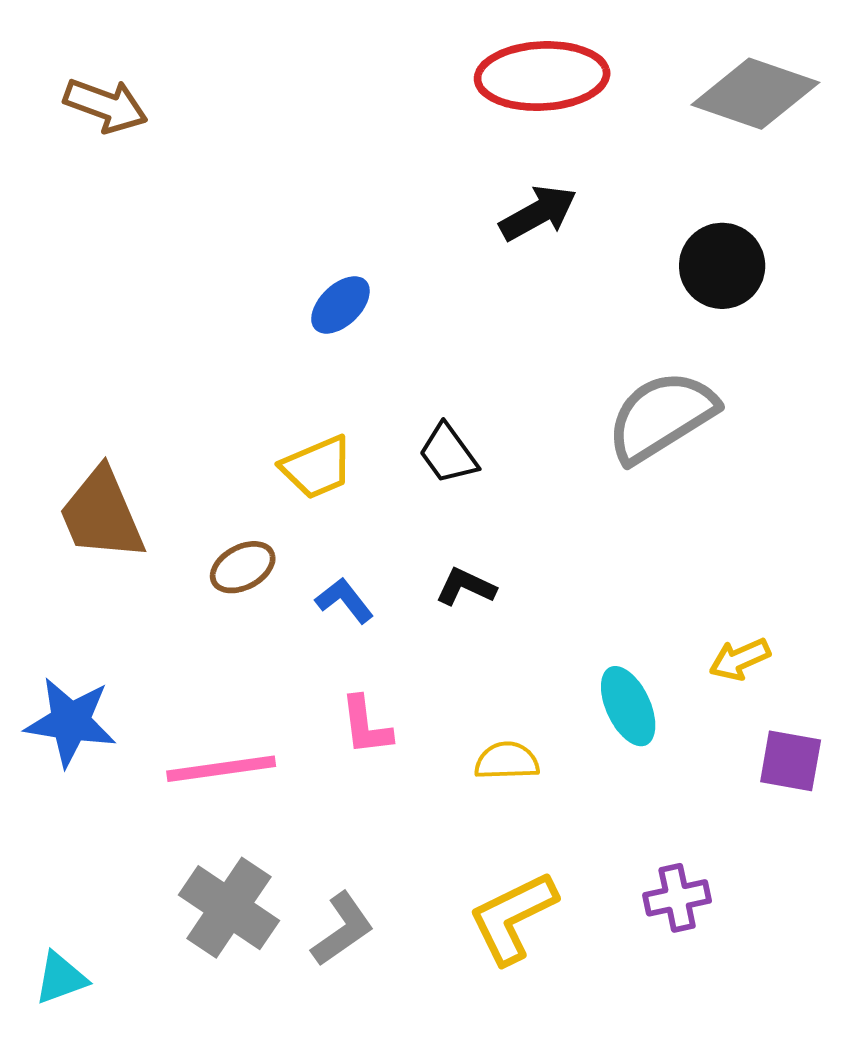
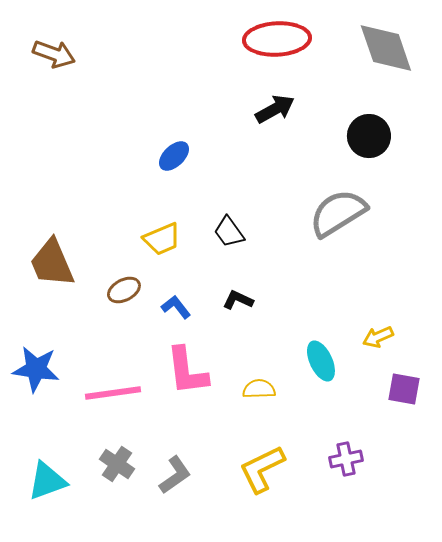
gray diamond: (755, 94) -> (386, 48), turned 52
pink L-shape: (366, 726) -> (187, 371), size x1.6
gray cross: (229, 908) -> (117, 464), size x0.7
cyan triangle: (61, 978) -> (47, 481), moved, size x1.4

